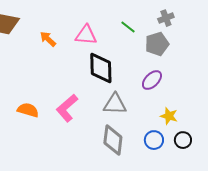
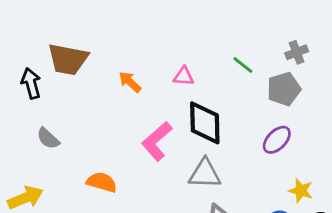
pink triangle: (86, 35) -> (184, 76), size x0.7
gray triangle: (115, 104) -> (205, 174), moved
pink L-shape: (67, 108) -> (157, 141), moved

